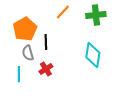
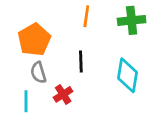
orange line: (63, 12) -> (86, 16), turned -35
black line: (46, 42) -> (81, 62), moved

